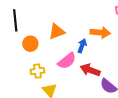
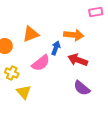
red arrow: (90, 70) -> (78, 60), moved
yellow cross: (37, 71) -> (12, 73), turned 32

